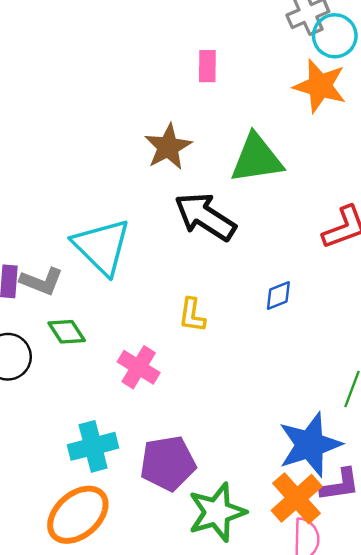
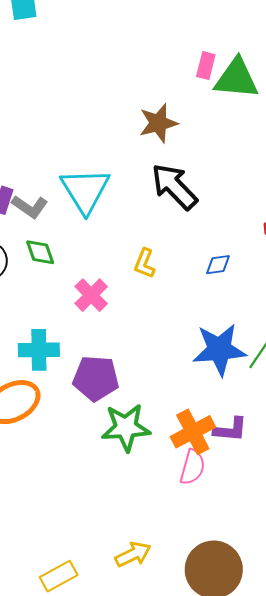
green triangle: (257, 159) -> (236, 79), moved
blue star: (310, 445) -> (219, 350), moved

